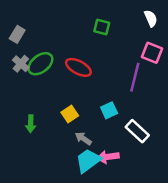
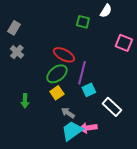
white semicircle: (151, 18) -> (106, 11), moved, turned 56
green ellipse: (40, 64) -> (57, 74), moved
purple line: (135, 77) -> (82, 73), moved

